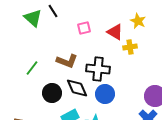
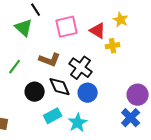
green triangle: (33, 18) -> (24, 28), moved
pink square: (84, 28) -> (67, 27), size x1.6
black cross: (98, 69) -> (81, 68), turned 30

